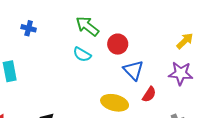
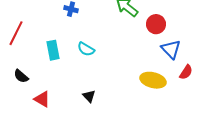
cyan semicircle: (82, 55) -> (86, 49), moved

